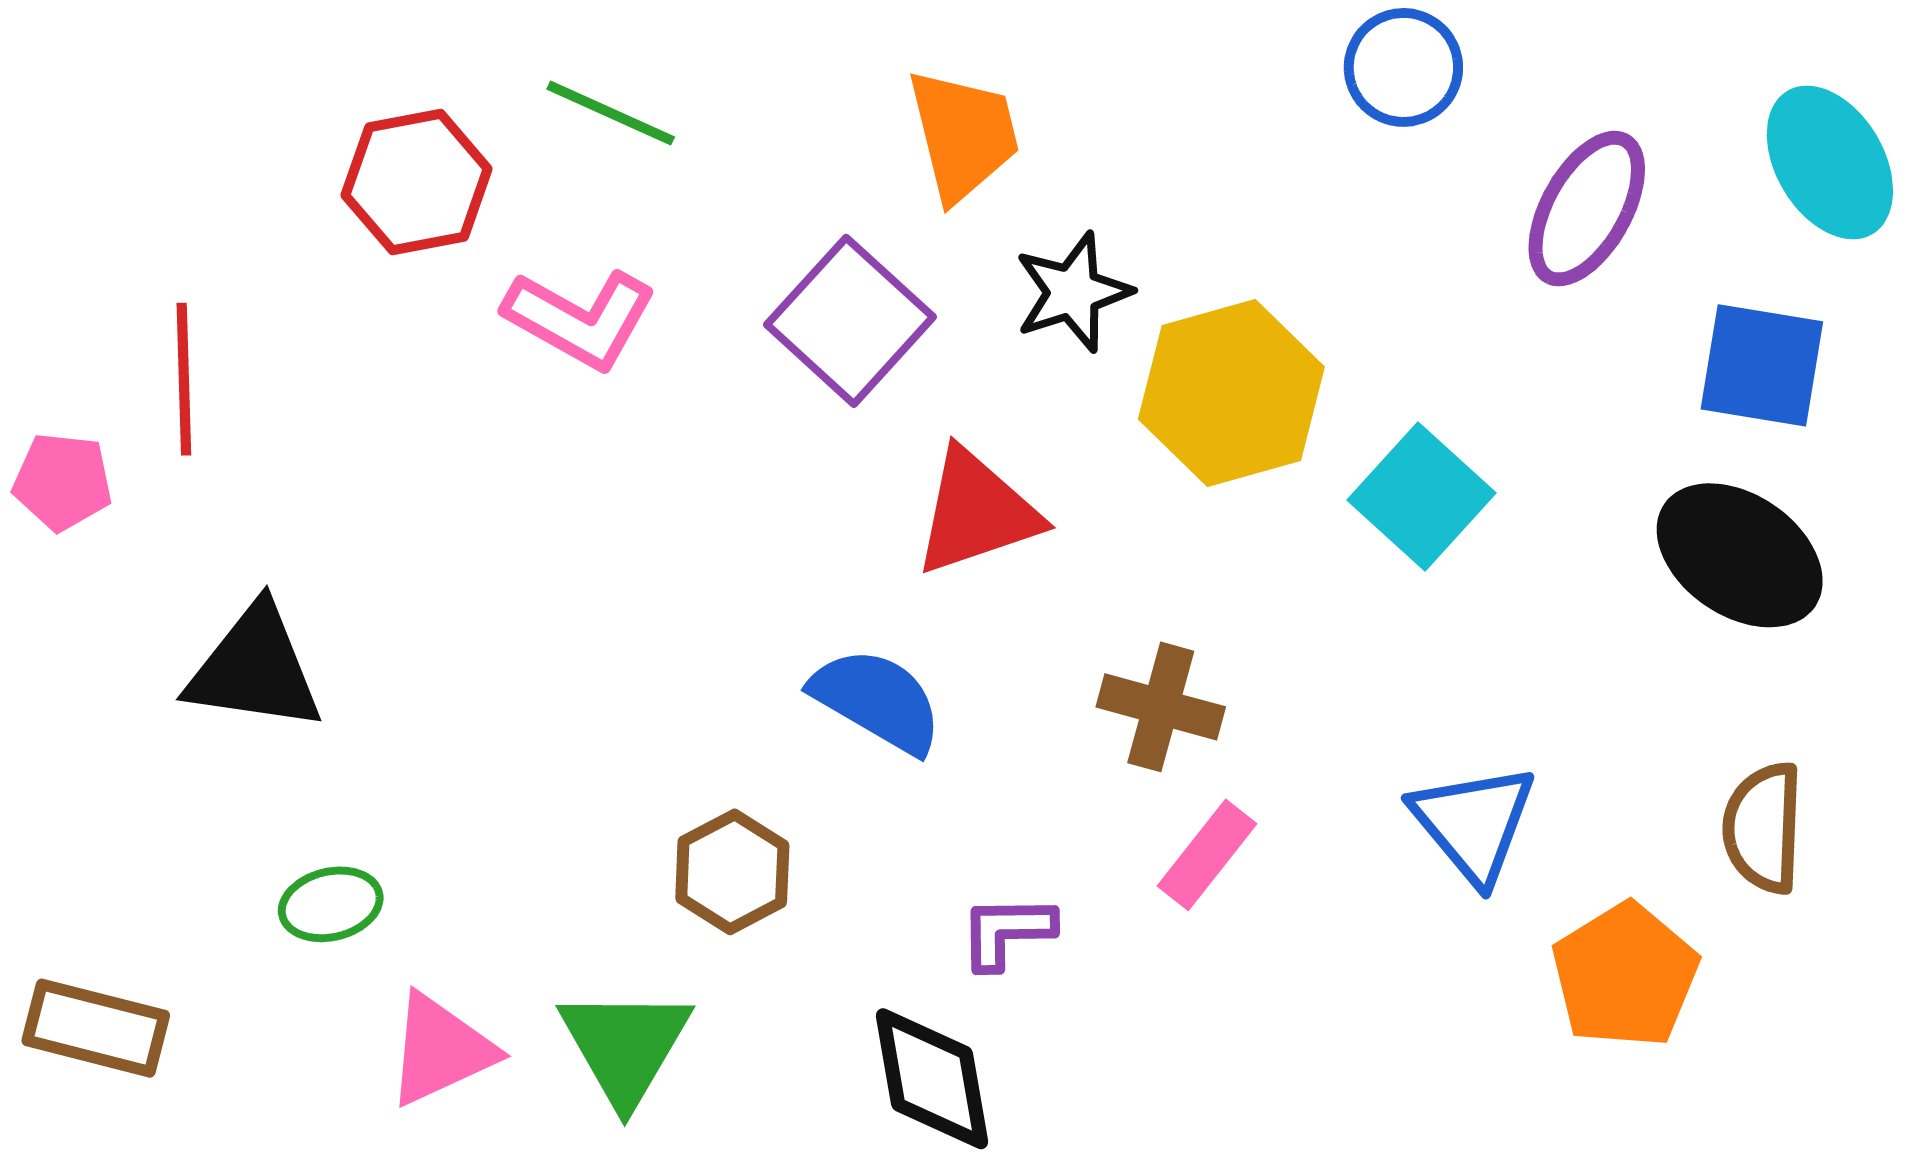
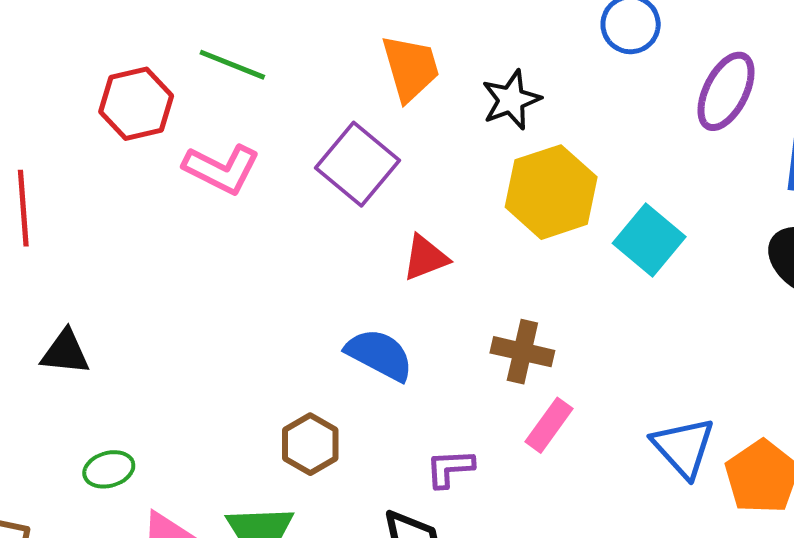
black star: (1073, 292) -> (511, 100), moved
red triangle: (977, 512) -> (425, 258), size x0.7
black triangle: (255, 668) -> (65, 352), size x0.7
blue triangle: (1474, 823) -> (683, 447), moved

